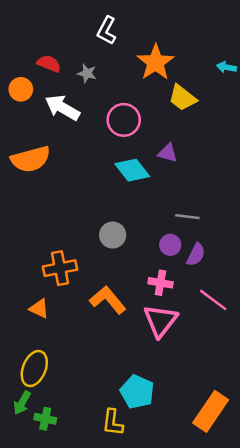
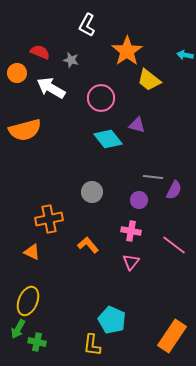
purple semicircle: (196, 255) -> (174, 190), moved
orange L-shape: (108, 300) -> (88, 245), size x0.7
pink triangle: (160, 321) -> (131, 262), size x0.6

